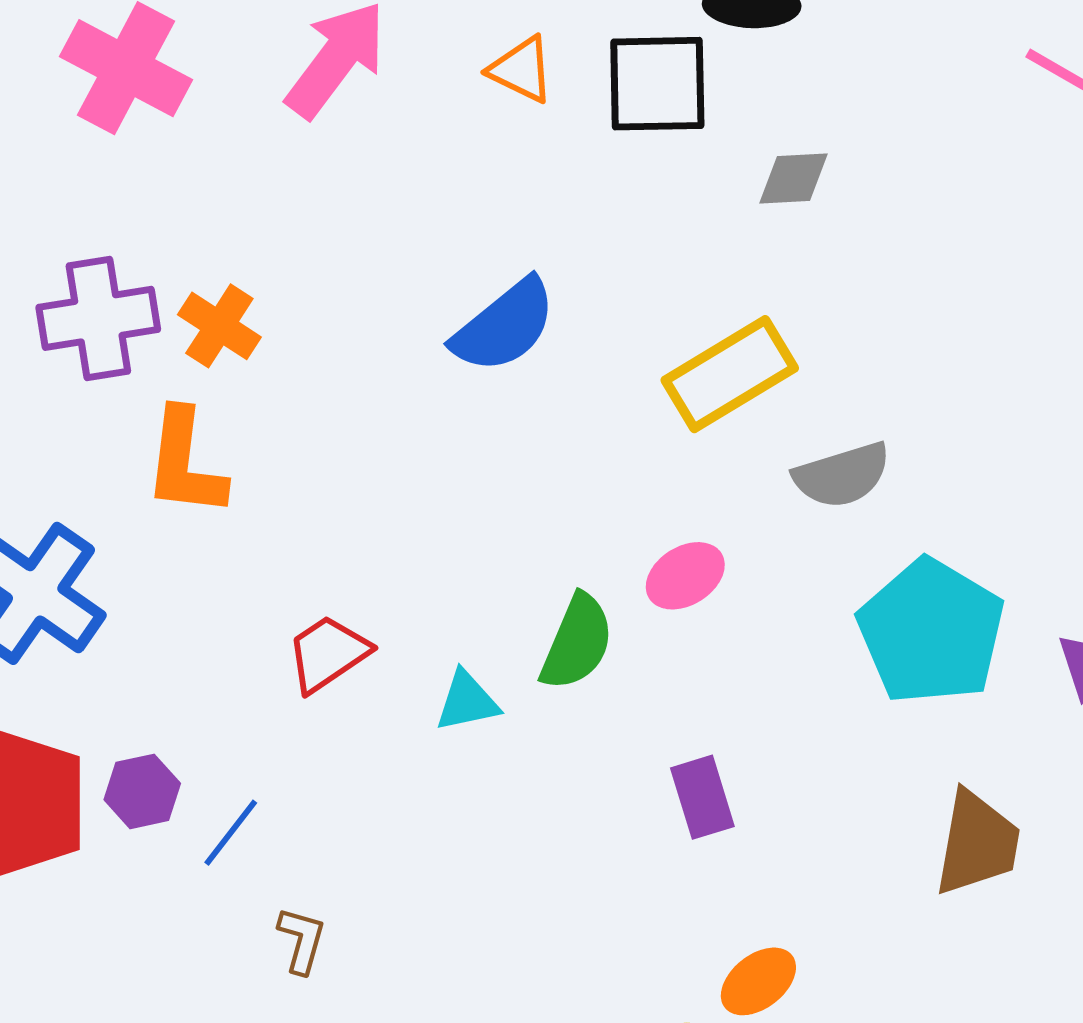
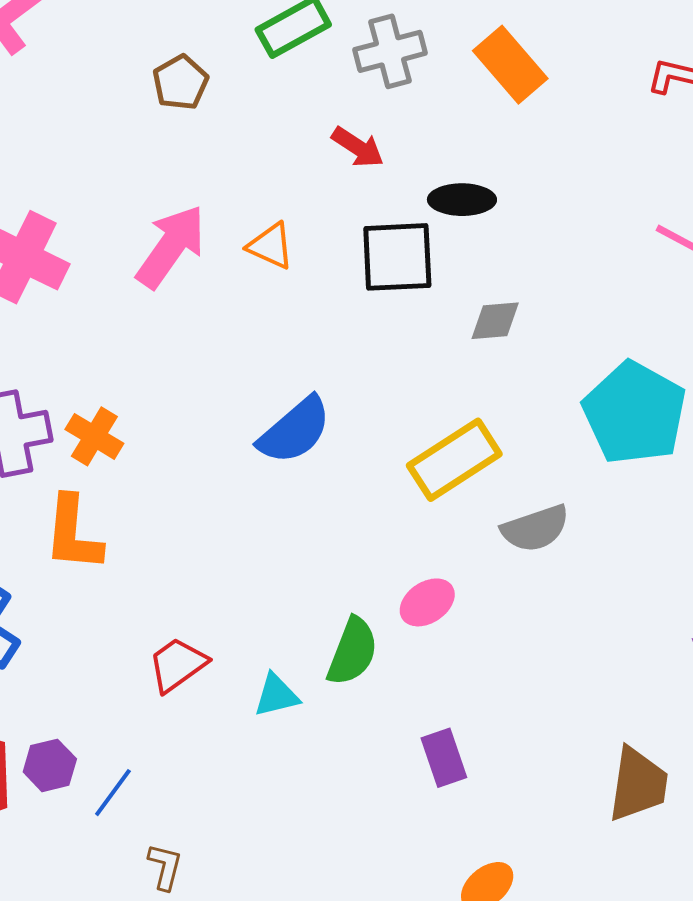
orange triangle: (521, 70) -> (271, 246), moved
cyan pentagon: (931, 632) -> (635, 413), moved

